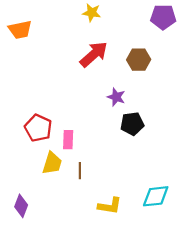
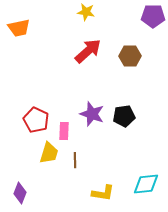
purple star: (116, 97) -> (92, 114), moved, size x1.4

